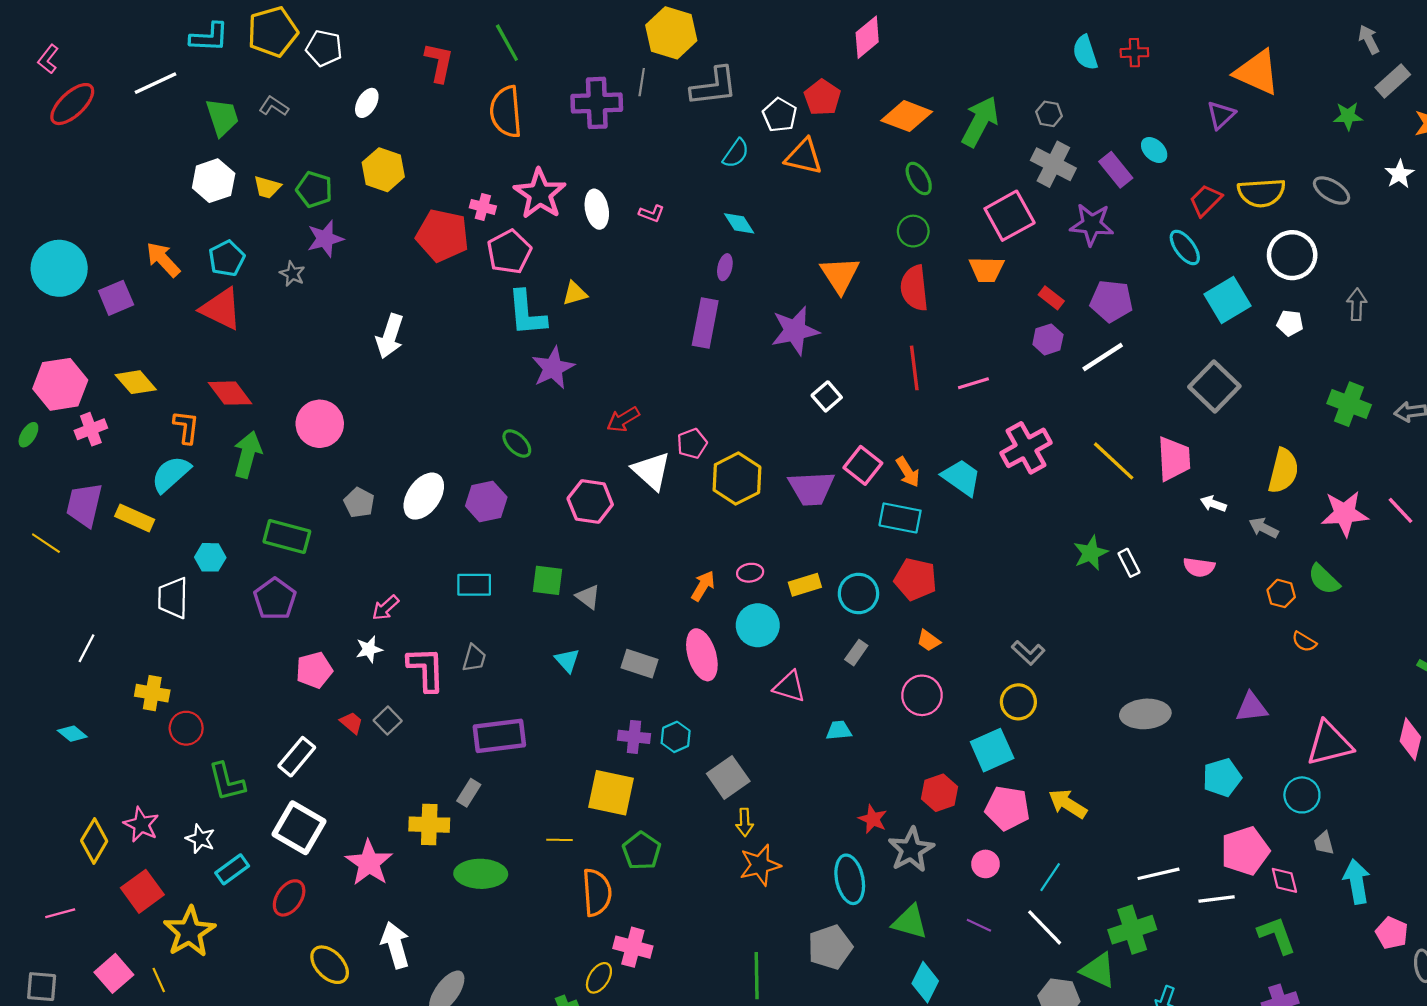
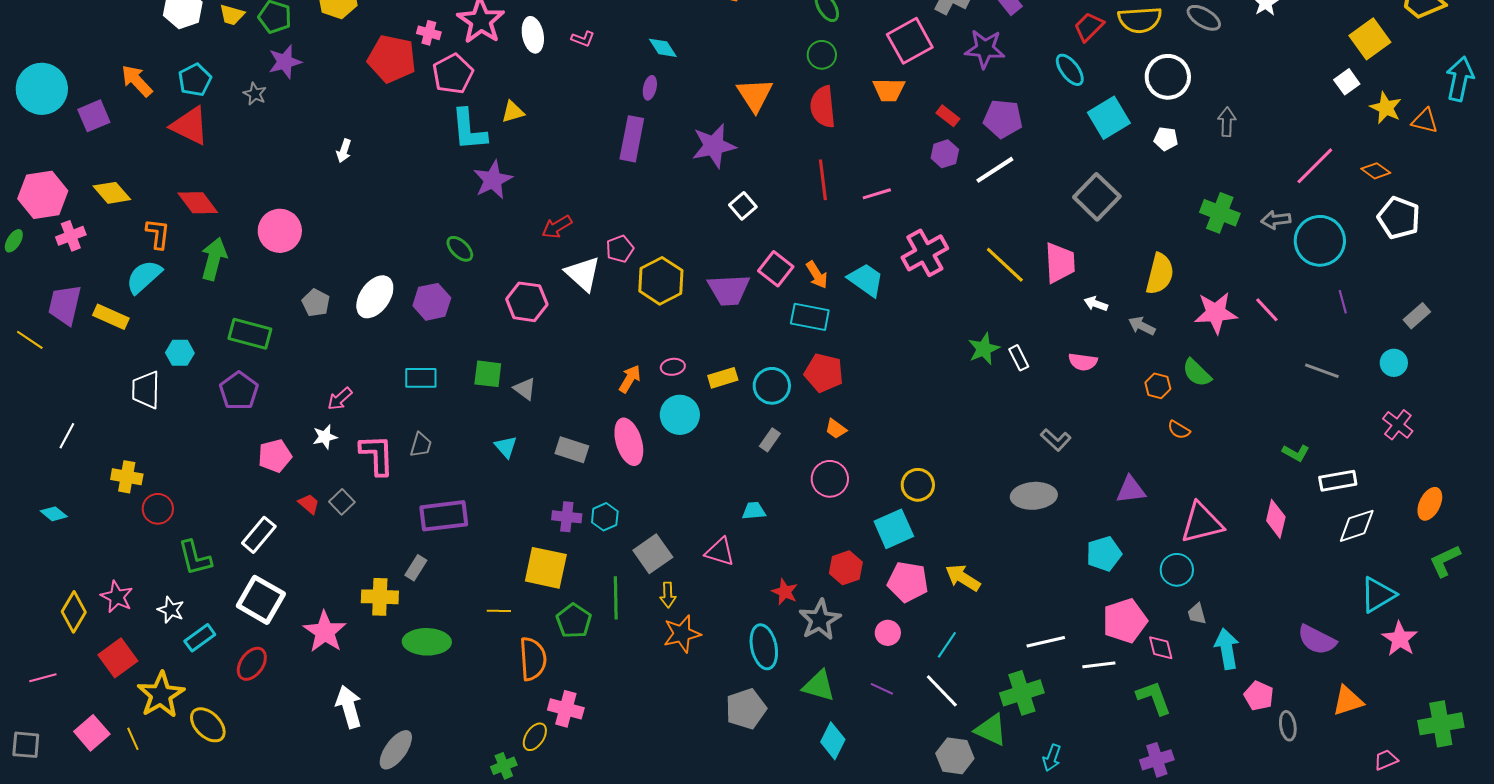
white arrow: (390, 336) -> (344, 151), size x0.6
gray L-shape: (1028, 653) -> (1056, 440), moved
pink triangle: (789, 687) -> (720, 552), moved
yellow ellipse: (330, 965) -> (208, 725), moved
green line: (757, 976) -> (616, 598), moved

